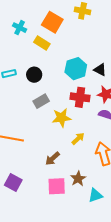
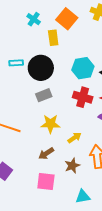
yellow rectangle: (42, 43) -> (53, 38), turned 42
black circle: (34, 75) -> (41, 68), size x1.6
yellow star: (61, 118) -> (50, 124), moved
brown star: (78, 179) -> (72, 166), moved

